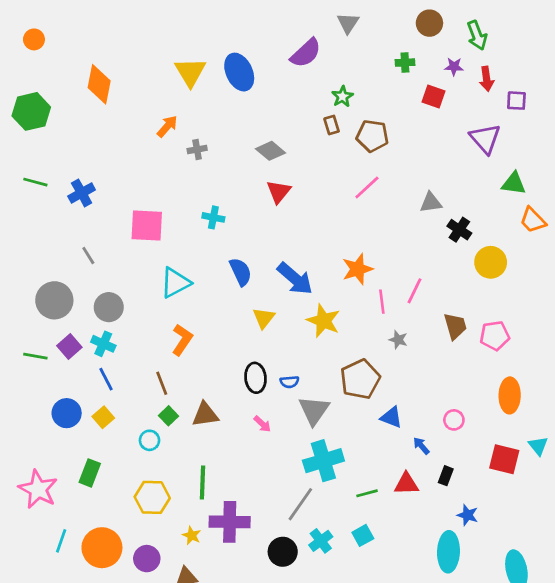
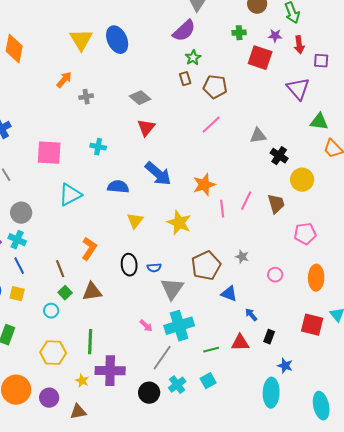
purple semicircle: (306, 53) -> (184, 31), moved
red square: (434, 96) -> (260, 58), size x1.4
blue semicircle: (241, 272) -> (118, 187), turned -60
blue arrow: (295, 279) -> (158, 174), moved
brown trapezoid: (455, 326) -> (276, 204), moved
orange L-shape: (182, 340) -> (89, 249), moved
gray star: (398, 340) -> (242, 257), moved
yellow square: (103, 417) -> (17, 294), turned -35
pink circle: (454, 420) -> (275, 275), moved
pink arrow: (262, 424) -> (146, 326), moved

